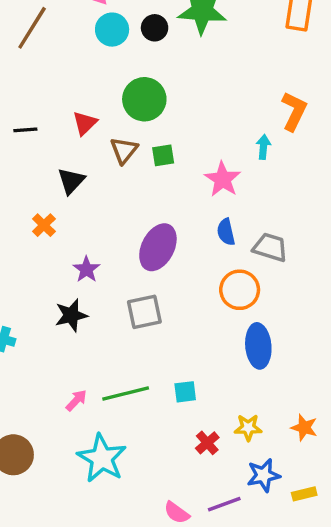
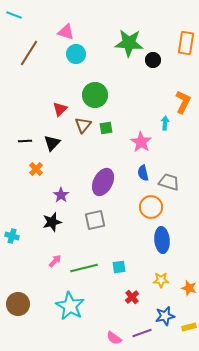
black circle: (155, 28) -> (153, 60), moved
black line: (25, 130) -> (25, 141), moved
pink arrow: (76, 400) -> (55, 261), moved
yellow star: (248, 428) -> (161, 280), moved

